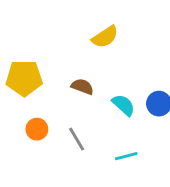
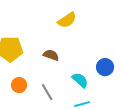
cyan semicircle: (123, 105) -> (80, 80), moved

